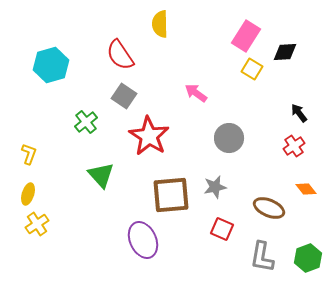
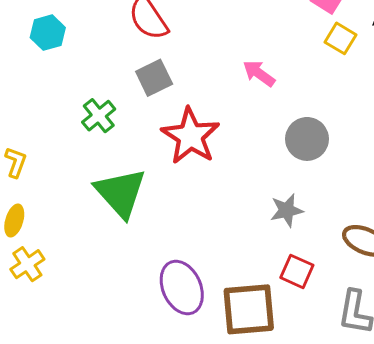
cyan hexagon: (51, 65) -> (48, 33), size x0.7
gray square: (124, 96) -> (154, 78), turned 30
green triangle: (101, 175) -> (121, 193), size x1.4
brown square: (171, 195) -> (249, 309), moved

